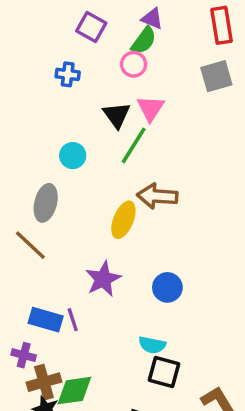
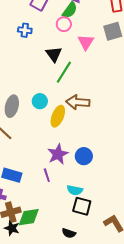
pink triangle: (150, 108) -> (86, 42), moved
cyan circle: (73, 156) -> (40, 101), moved
purple star: (103, 279) -> (58, 154), moved
purple line: (73, 320) -> (47, 175), moved

